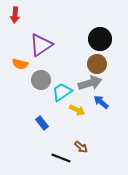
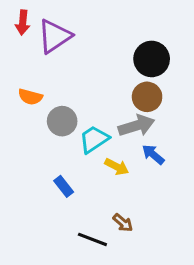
purple triangle: (41, 45) -> (55, 36), moved

